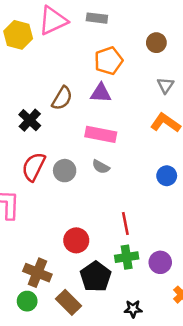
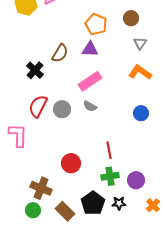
brown circle: (156, 43) -> (131, 18), moved
orange pentagon: (109, 61) -> (96, 24), turned -30
pink rectangle: (101, 134) -> (90, 81), turned -45
black pentagon: (96, 277) -> (93, 203), moved
black star: (133, 309) -> (119, 203), moved

